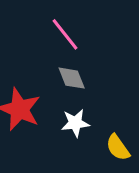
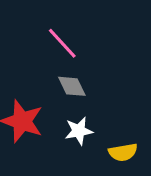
yellow semicircle: (118, 147) -> (123, 152), turned -60

